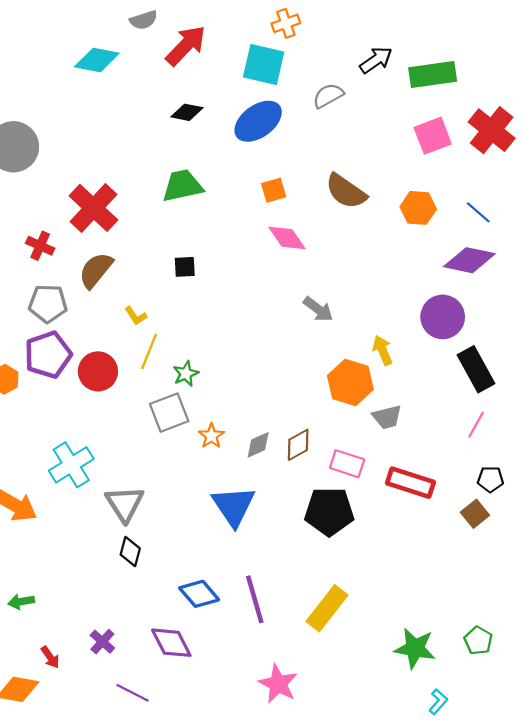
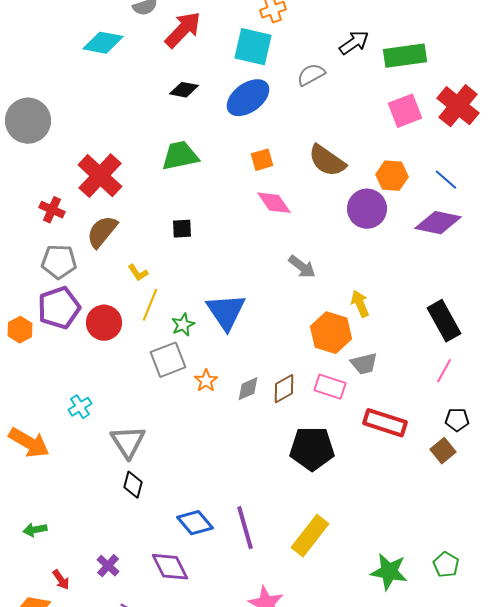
purple circle: (443, 317) -> (367, 209), moved
pink rectangle: (347, 464) -> (330, 387), moved
cyan cross: (71, 465) -> (80, 407), size x0.6
blue triangle: (234, 506) -> (226, 312), moved

